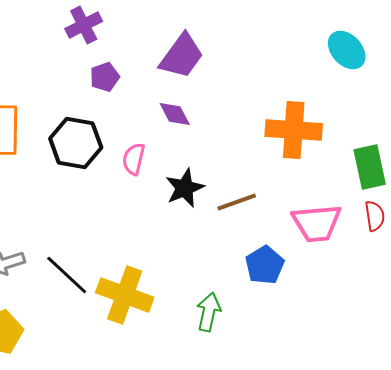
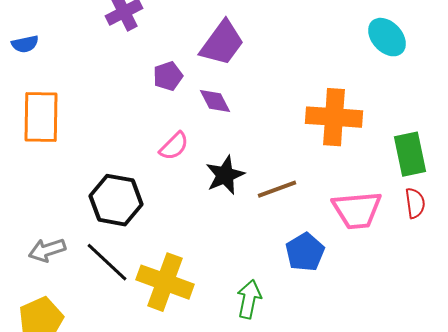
purple pentagon: (105, 77) -> (168, 76), moved
black hexagon: (76, 143) -> (116, 200), moved
pink semicircle: (134, 159) -> (174, 146), turned -148

